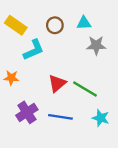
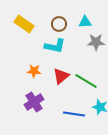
cyan L-shape: (34, 50) -> (55, 46), moved, turned 35
orange star: (11, 78) -> (34, 71), moved
blue line: (60, 117) -> (74, 114), moved

